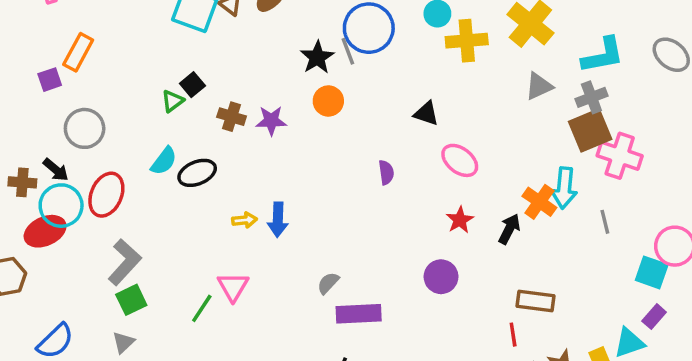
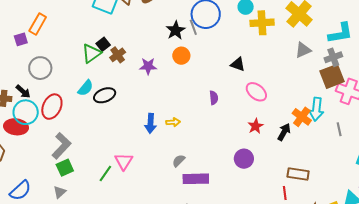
green triangle: (173, 101) -> (91, 53), size x1.5
brown cross: (232, 117) -> (118, 55), moved, turned 35
yellow arrow: (244, 220) -> (173, 122), moved
red ellipse: (45, 231) -> (16, 127), turned 30

